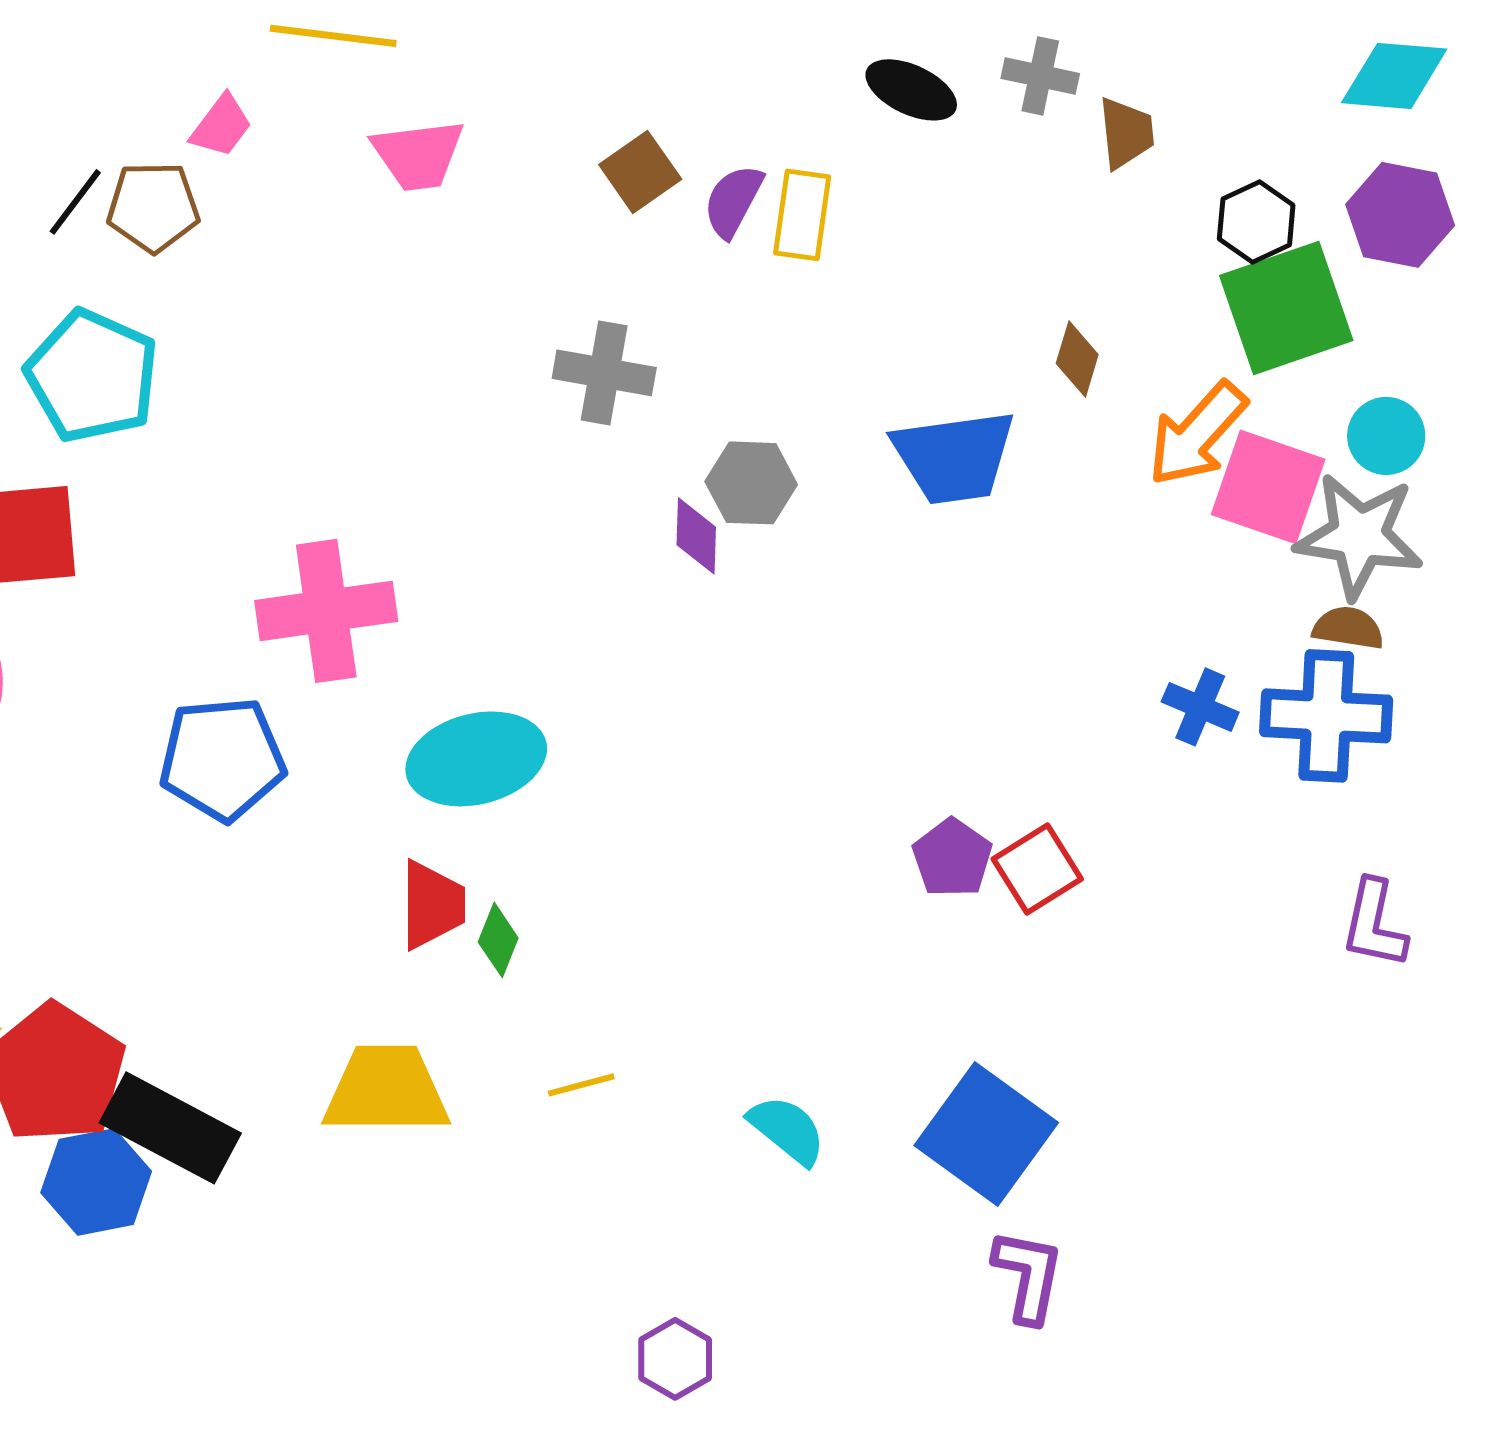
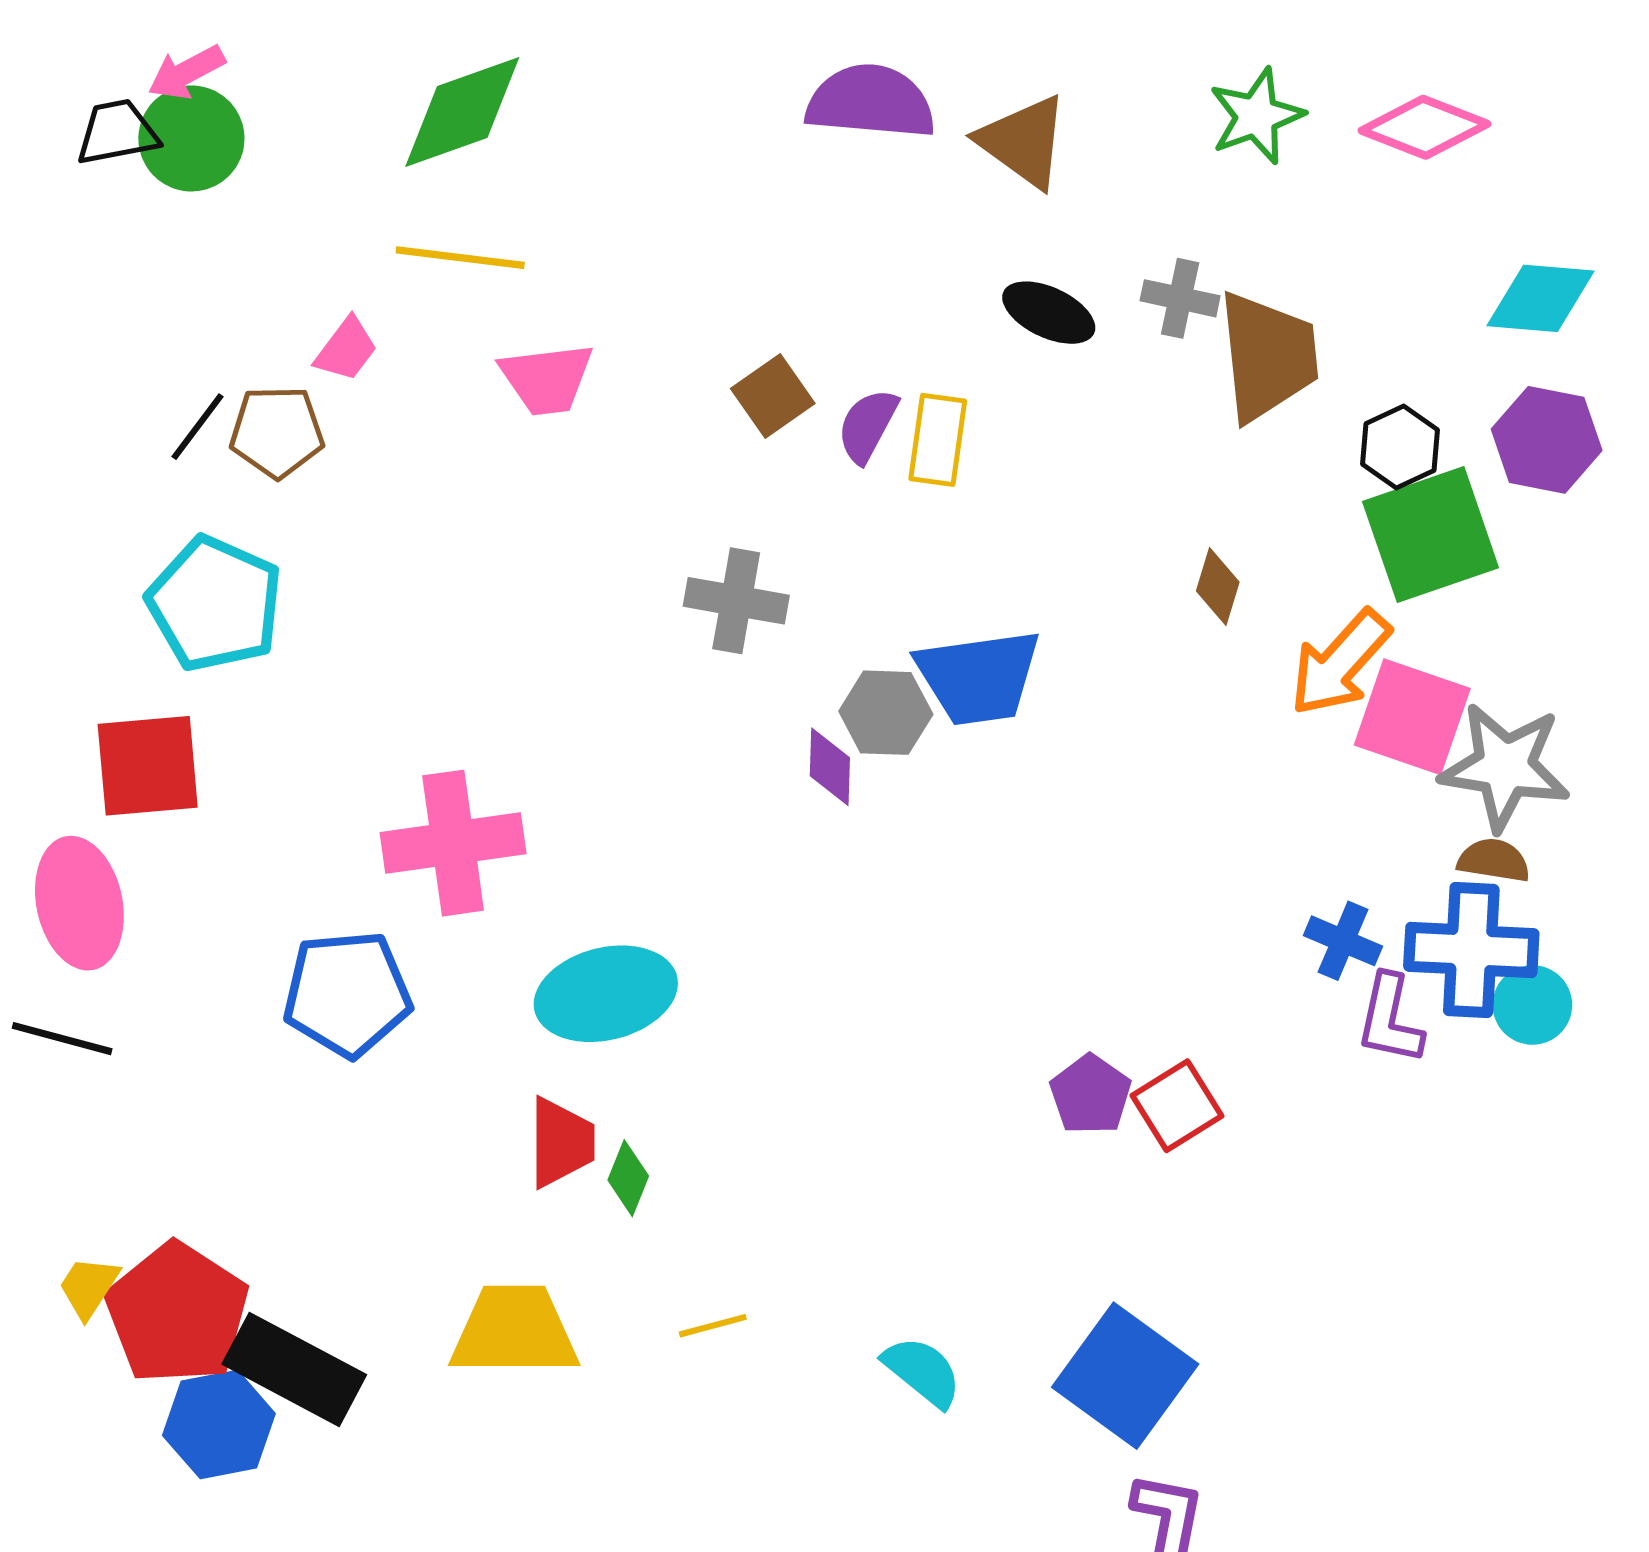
brown trapezoid: (1126, 133) -> (1268, 356), size x1.8
cyan circle: (1386, 436) -> (1532, 1005), moved
blue trapezoid: (954, 457) -> (978, 677), moved
purple L-shape: (1374, 924) -> (1390, 1019), moved

